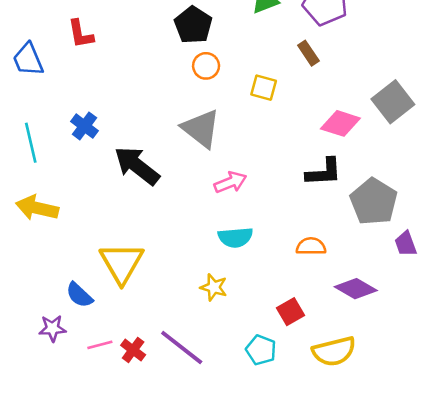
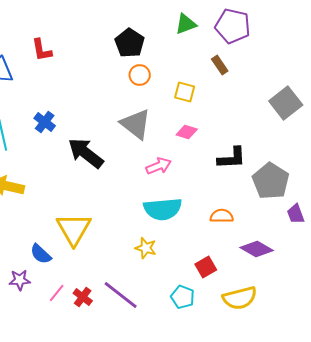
pink diamond: (340, 123) -> (187, 132), moved, size x0.7
cyan semicircle: (235, 237) -> (163, 209), size x1.4
pink line: (100, 345) -> (57, 293), turned -36

